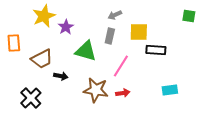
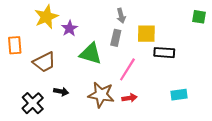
gray arrow: (115, 15) -> (121, 16), turned -80
black arrow: (61, 76) -> (61, 92), moved

